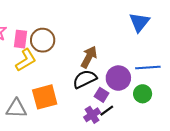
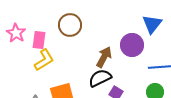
brown circle: (43, 40) -> (70, 25), moved
purple circle: (118, 78) -> (132, 45), moved

